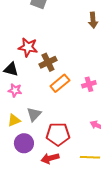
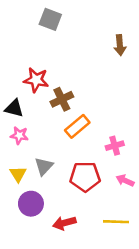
pink cross: (89, 84) -> (115, 146), moved
yellow triangle: (14, 120) -> (18, 174), turned -40
red pentagon: (58, 134) -> (85, 177), moved

